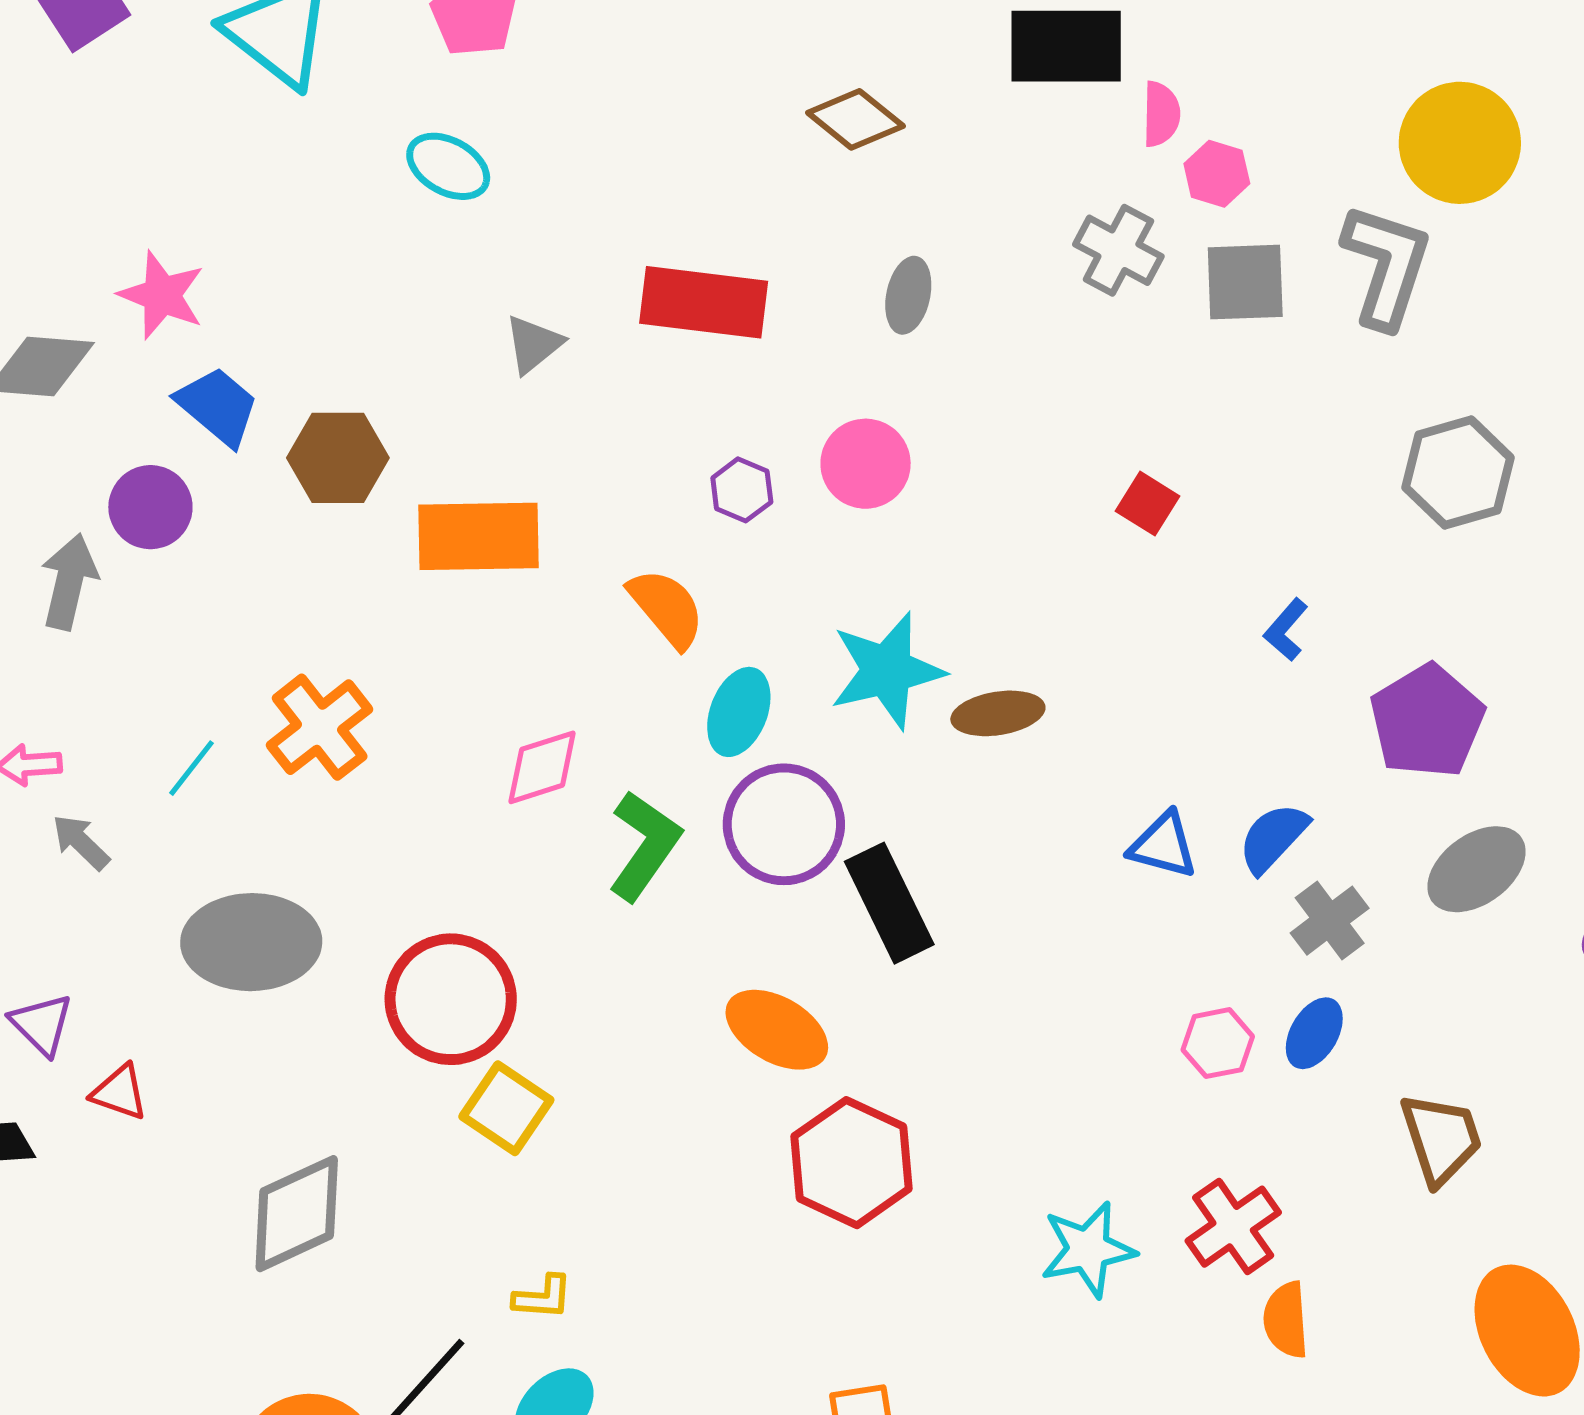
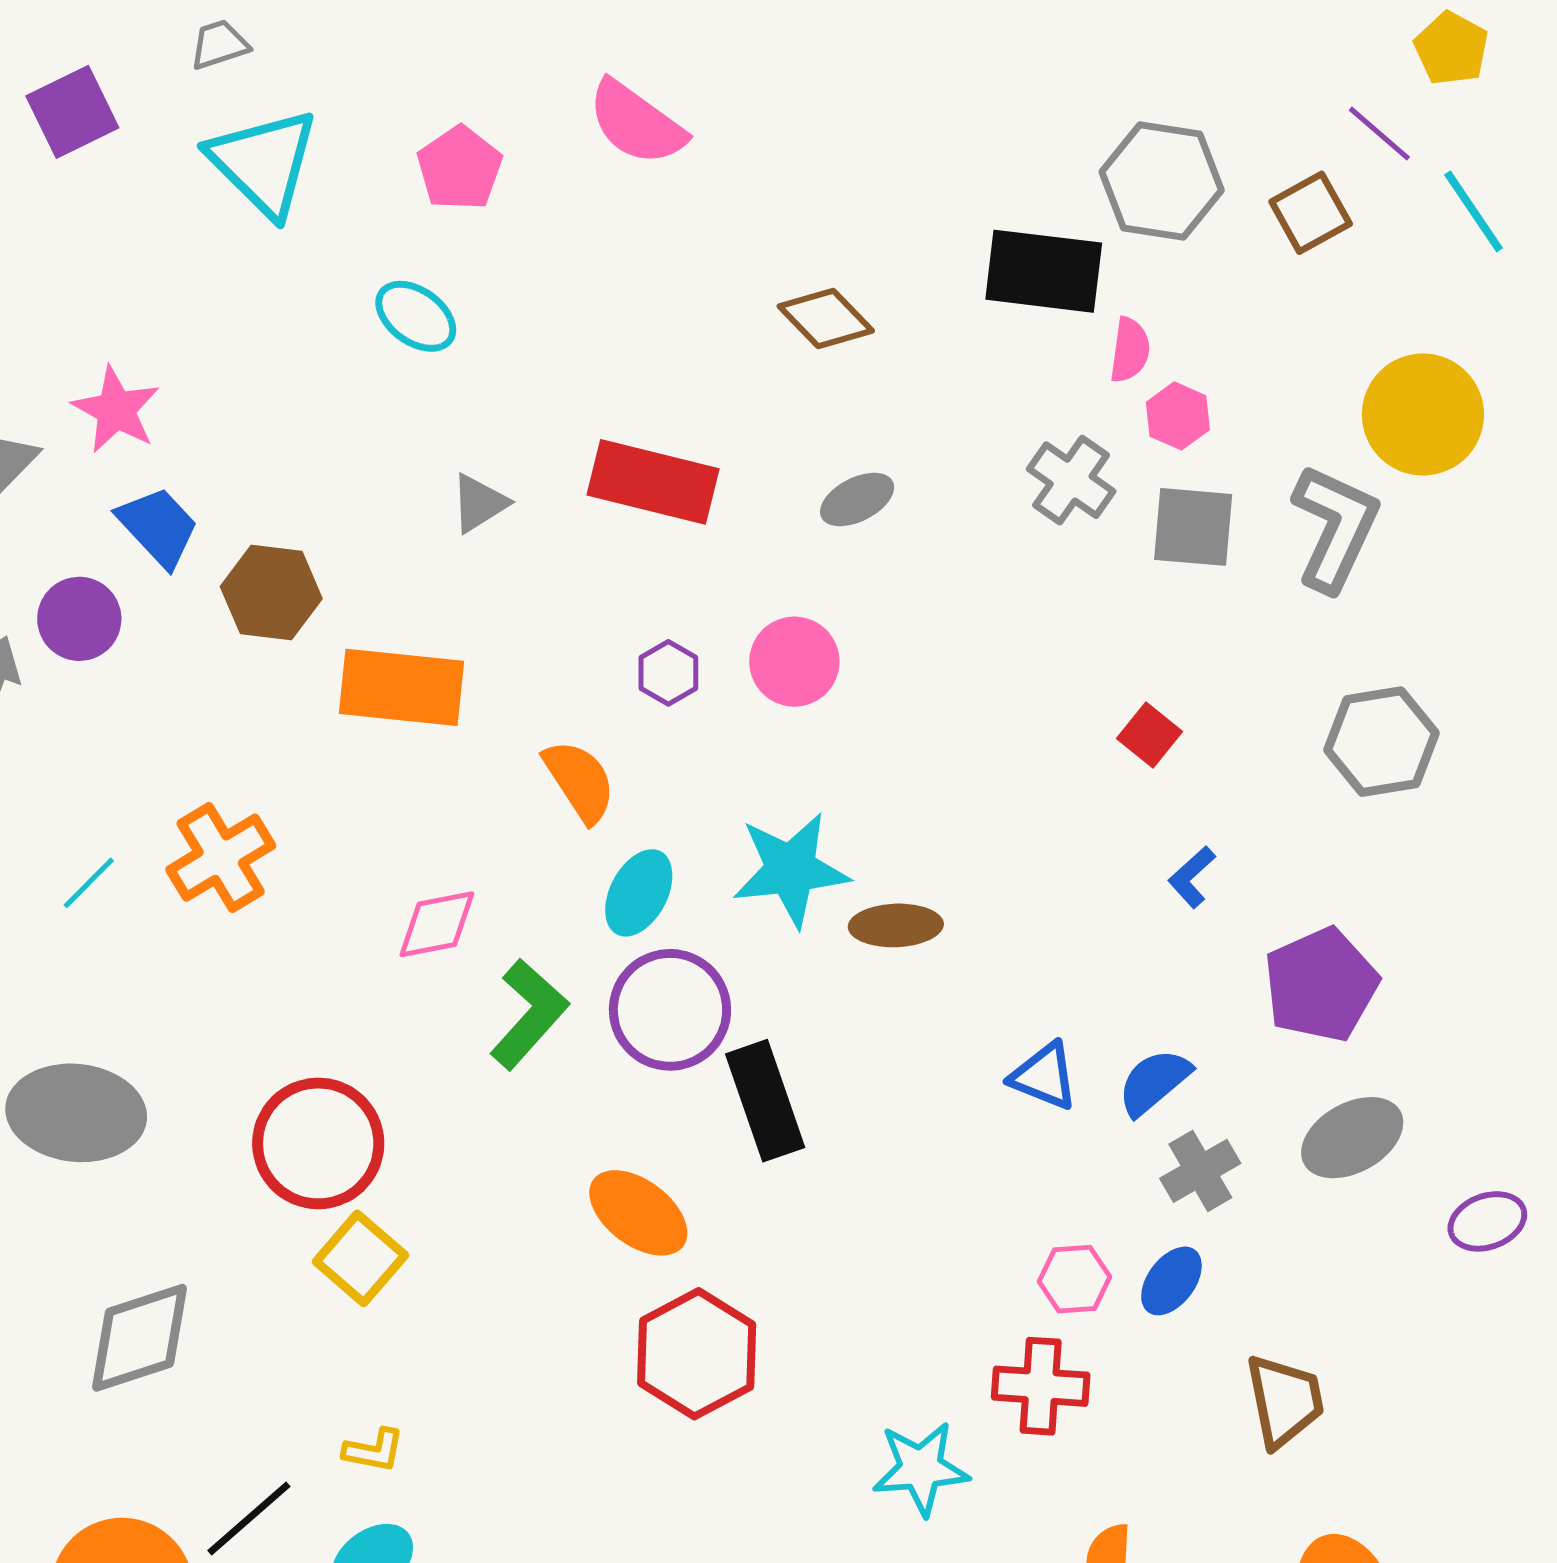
gray ellipse: (908, 295) -> (857, 500), turned 44
red square: (1147, 504) -> (1149, 735), moved
gray ellipse: (251, 942) -> (76, 1113), moved
red cross: (1233, 1227) -> (1041, 1386), moved, turned 32

